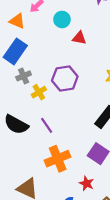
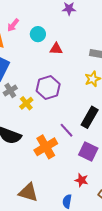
purple line: (47, 125) -> (67, 130), moved
orange cross: (58, 159) -> (46, 147), moved

